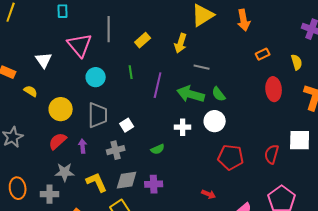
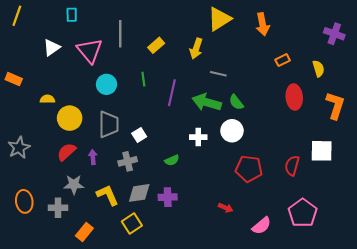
white triangle: (44, 60) -> (52, 47), moved, turned 30
yellow semicircle: (31, 91) -> (47, 99), moved, turned -32

